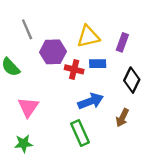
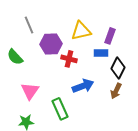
blue rectangle: (98, 64) -> (101, 53), moved
brown arrow: (122, 118) -> (116, 91), moved
green rectangle: (80, 133) -> (60, 109), moved

